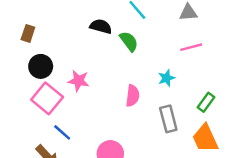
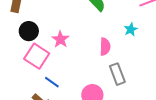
pink star: (79, 81) -> (60, 39), turned 30
gray rectangle: (168, 119) -> (117, 74), moved

